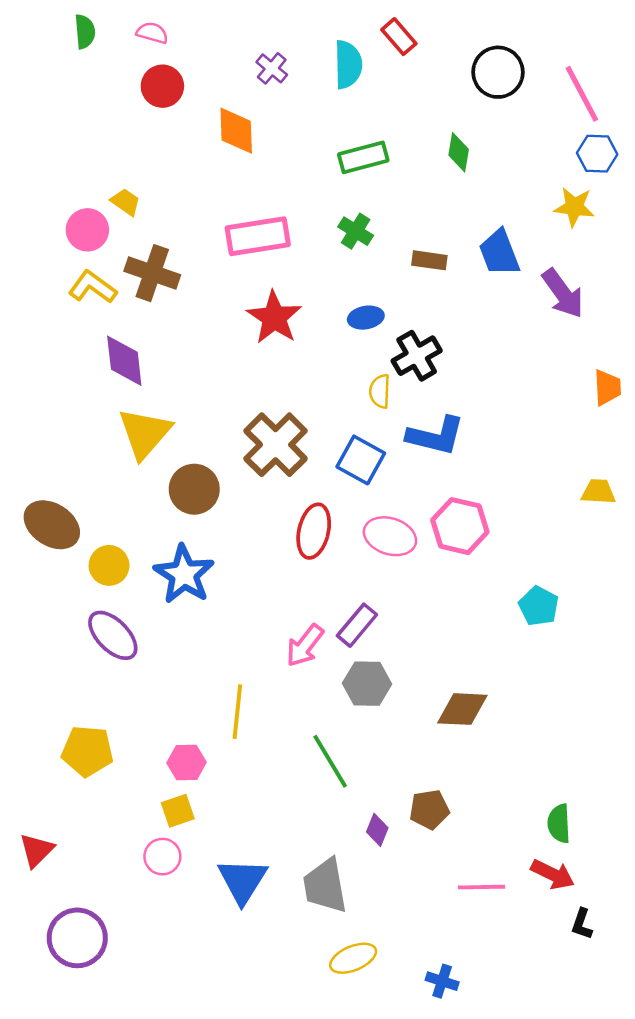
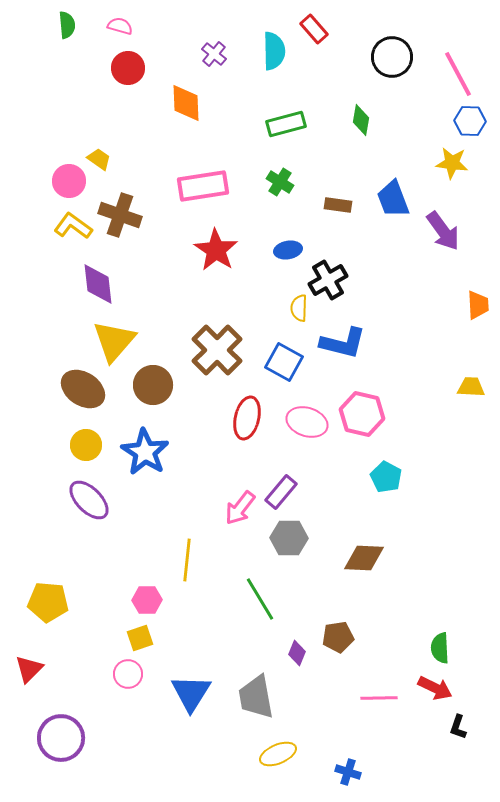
brown ellipse: (52, 525) -> (83, 389), moved
cyan pentagon: (539, 606) -> (386, 477), moved
yellow pentagon: (87, 751) -> (48, 602), moved

